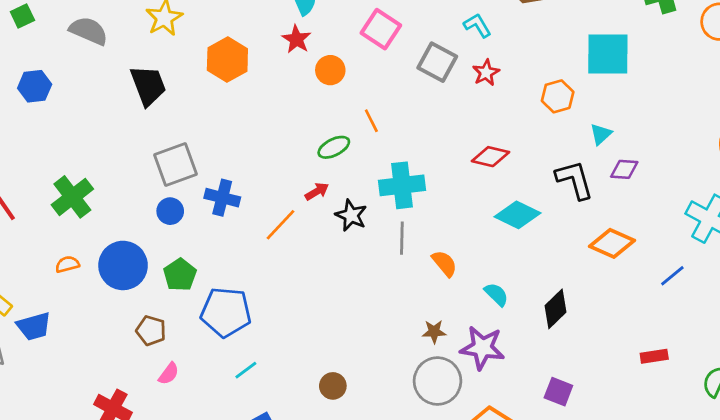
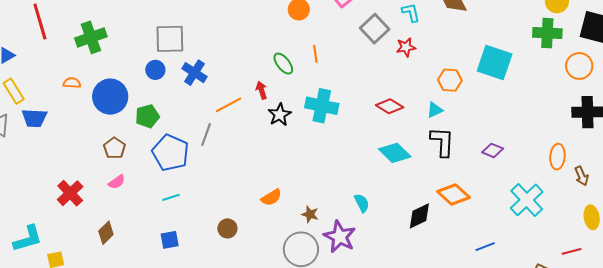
cyan triangle: (601, 134) -> (435, 110), moved
green ellipse: (334, 147) -> (283, 64), turned 60
purple diamond: (624, 169) -> (493, 150), moved
red arrow: (317, 191) -> (261, 90), turned -96
gray line: (402, 238) -> (206, 134), moved
orange semicircle: (444, 263) -> (271, 197), moved, turned 80
blue line: (672, 276) -> (485, 247), moved
black diamond: (555, 309) -> (419, 216), moved

